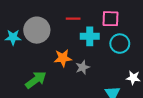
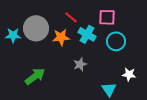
red line: (73, 19) -> (71, 17), turned 40
cyan cross: (90, 36) -> (87, 34), turned 30
orange star: (63, 58) -> (61, 37), moved

